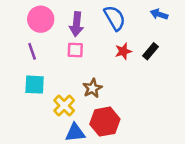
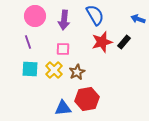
blue arrow: (159, 14) -> (138, 19), moved
pink square: (75, 50) -> (63, 49), moved
red star: (123, 51) -> (102, 42), size x1.5
yellow cross: (64, 106) -> (54, 70), moved

